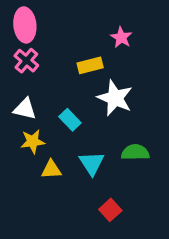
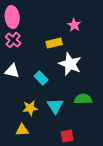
yellow star: (33, 142) -> (30, 108), moved
yellow triangle: (51, 169) -> (22, 130), moved
red square: (110, 210) -> (67, 136), turned 32

